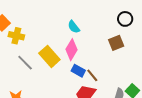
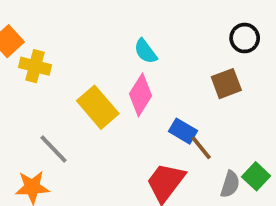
gray line: (25, 63) -> (54, 149), moved
blue rectangle: (78, 71) -> (183, 131), moved
brown line: (92, 75) -> (201, 148), moved

